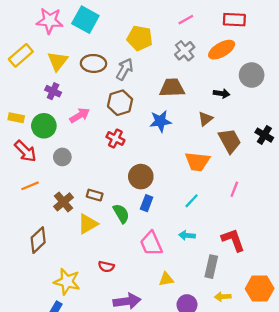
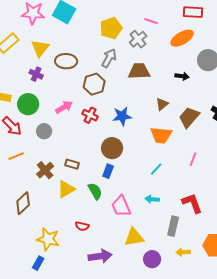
pink line: (186, 20) -> (151, 21), moved, turned 48
yellow pentagon: (140, 38) -> (111, 28), turned -30
gray cross: (185, 51) -> (138, 39), moved
brown ellipse: (93, 63) -> (66, 61), moved
gray arrow: (125, 69) -> (109, 58), moved
pink arrow: (80, 115) -> (64, 107), moved
brown triangle: (205, 119) -> (162, 104), moved
blue star: (160, 121) -> (122, 116), moved
brown trapezoid: (230, 141) -> (189, 117), turned -110
blue rectangle: (147, 203) -> (108, 171), moved
green semicircle: (121, 214) -> (95, 191), moved
yellow triangle: (166, 279) -> (134, 237), size x1.5

